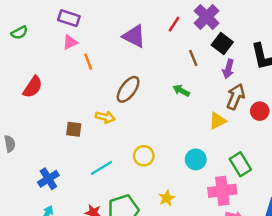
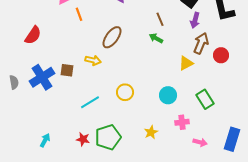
brown line: (193, 58) -> (160, 19), moved
blue cross: (48, 179) -> (42, 77), moved, size x1.4
pink cross: (222, 191) -> (182, 122), moved, size x0.6
yellow star: (167, 198) -> (151, 132), moved

